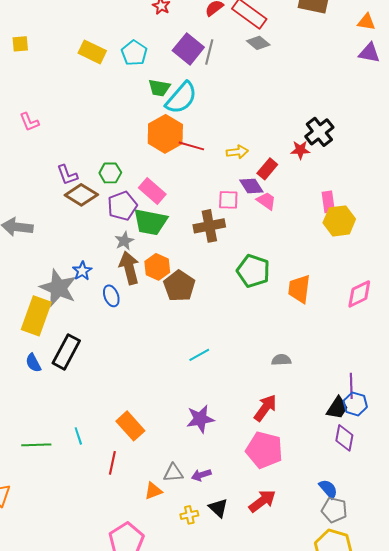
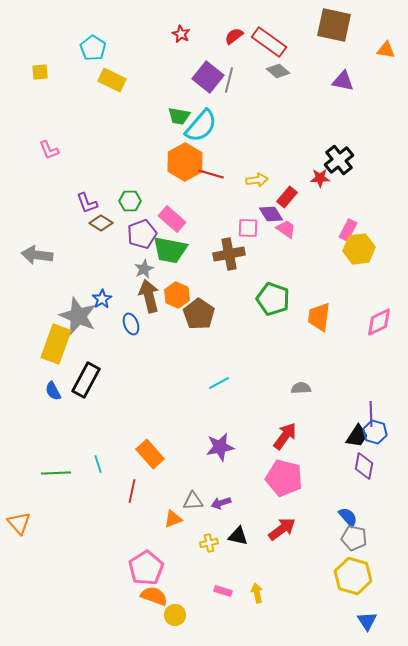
cyan pentagon: (134, 53) -> (93, 48), moved
purple triangle: (369, 53) -> (343, 81), moved
brown diamond: (81, 195) -> (101, 223), size x0.7
pink rectangle: (328, 202) -> (348, 230), turned 35
black triangle: (218, 508) -> (238, 536), turned -30

